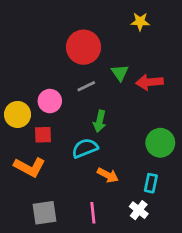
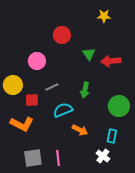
red circle: (83, 47) -> (62, 35), size x0.7
gray line: (86, 86) -> (52, 87), moved
pink circle: (50, 101) -> (37, 61), moved
green arrow: (100, 121) -> (85, 90), moved
pink line: (93, 213) -> (58, 158), moved

